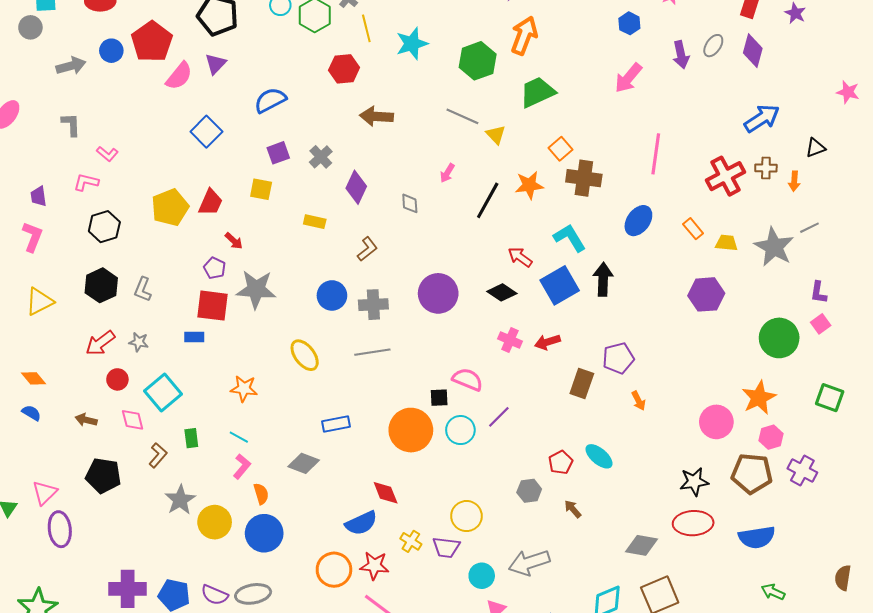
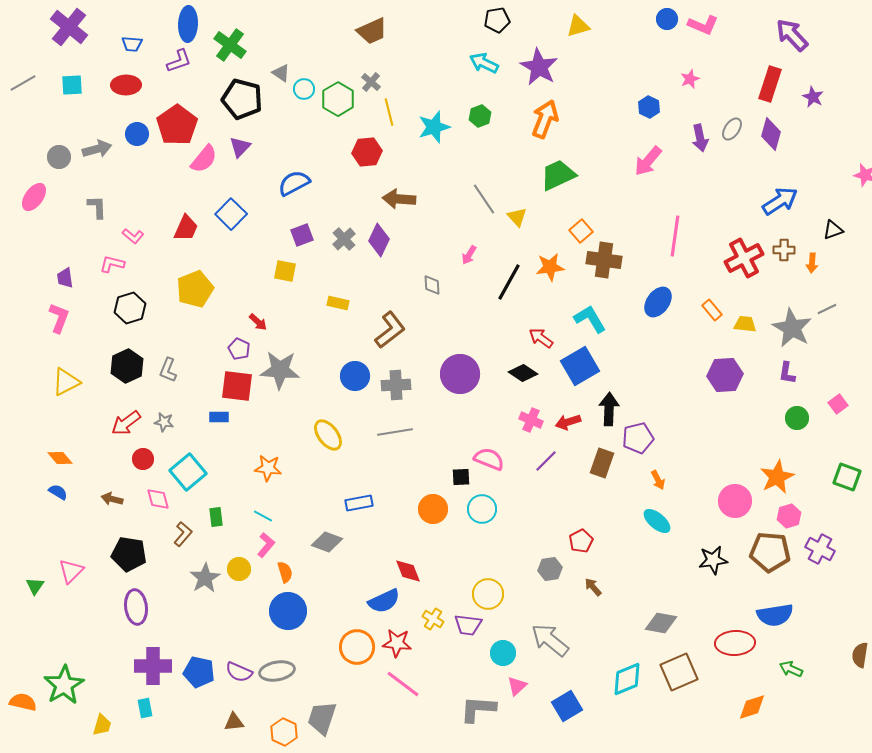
gray circle: (30, 27) -> (59, 157), moved
green hexagon: (478, 61) -> (480, 116), moved, size x0.6
gray line: (462, 116) -> (484, 199), turned 32
purple diamond: (356, 187) -> (379, 240), moved
red trapezoid: (211, 202) -> (186, 228), moved
brown L-shape: (367, 249) -> (390, 330), size x1.5
black arrow: (603, 279) -> (609, 409), moved
purple L-shape: (819, 292) -> (787, 373), moved
green circle: (779, 338) -> (797, 418), size x0.6
purple line: (499, 417) -> (546, 461), moved
orange circle: (411, 430) -> (433, 509), size x0.7
cyan ellipse: (599, 456) -> (657, 521), moved
yellow circle: (215, 522) -> (239, 569), moved, size x0.7
red ellipse: (693, 523) -> (735, 643), moved
purple ellipse: (60, 529) -> (136, 607), moved
gray arrow: (529, 563) -> (550, 640), turned 57

